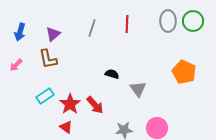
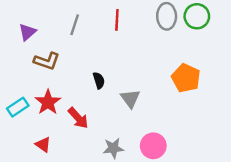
brown L-shape: (48, 59) -> (47, 61), moved, turned -60
black semicircle: (112, 74) -> (99, 80), turned 56
red star: (70, 104) -> (48, 102), moved

